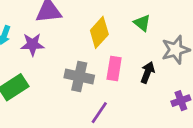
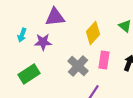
gray cross: (79, 76) -> (78, 66), turned 30

